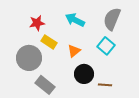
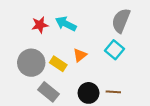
cyan arrow: (75, 20) -> (66, 24), moved
yellow rectangle: (49, 42) -> (58, 64), moved
black circle: (84, 74) -> (89, 93), moved

